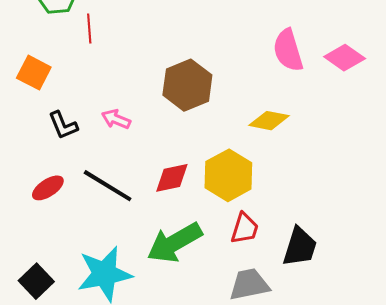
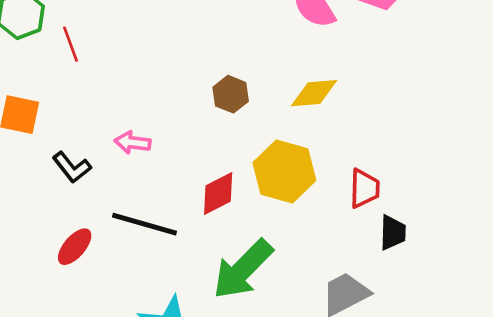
brown hexagon: (187, 85) -> (231, 94), moved, size x0.6
red trapezoid: (245, 228) -> (364, 188), moved
black trapezoid: (300, 247) -> (393, 233), size x0.7

